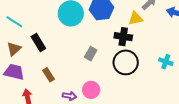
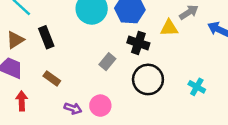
black cross: (123, 37) -> (138, 43), moved
brown rectangle: (48, 75) -> (52, 78), turned -32

